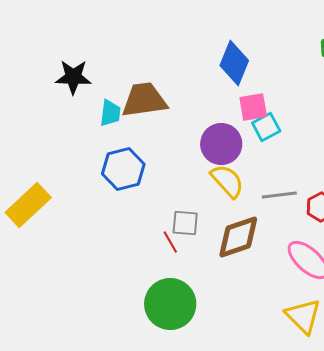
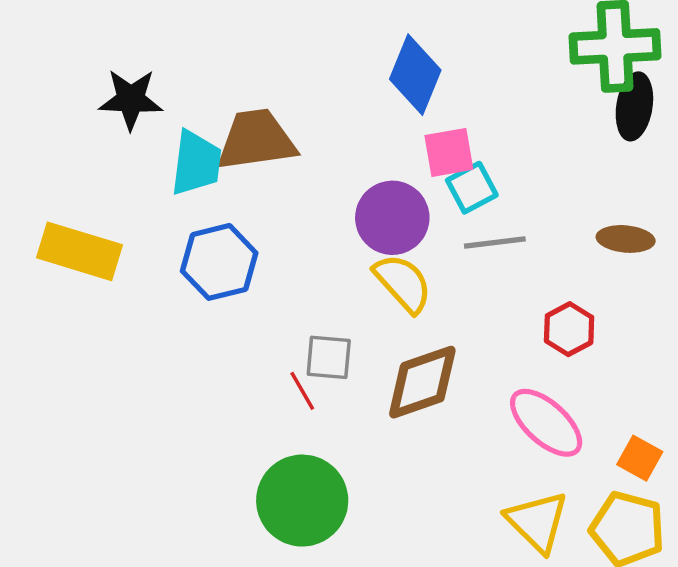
cyan trapezoid: (110, 113) -> (196, 163), size x1.4
gray line: (279, 195) -> (495, 243), moved
yellow rectangle: (28, 205) -> (80, 251), moved, turned 60

